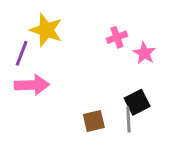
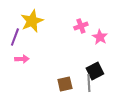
yellow star: (46, 30) -> (32, 21), turned 30
pink arrow: (32, 85) -> (22, 59), size x0.6

